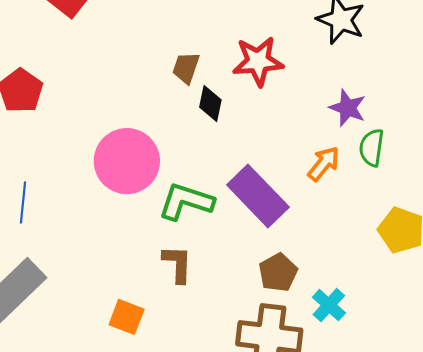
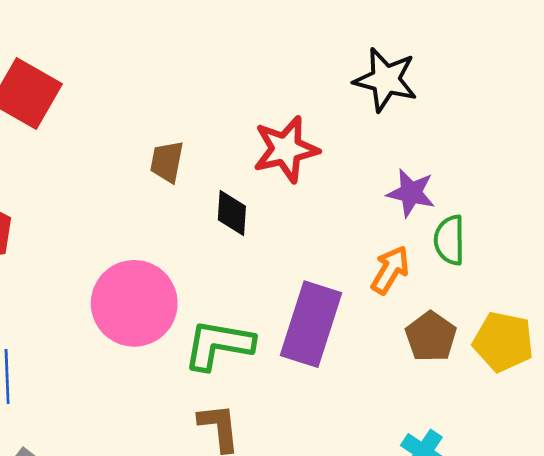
brown trapezoid: (186, 68) -> (167, 162), moved
purple rectangle: (258, 196) -> (311, 324), turned 70
brown pentagon: (278, 273) -> (431, 337), moved

